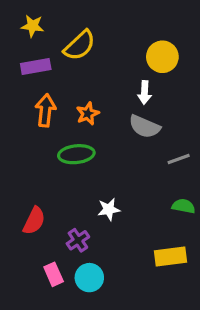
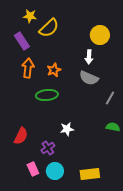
yellow star: (32, 26) -> (30, 16), moved
purple rectangle: (36, 67) -> (22, 41), turned 66
gray line: (179, 159) -> (110, 98), turned -40
yellow rectangle: (171, 256) -> (90, 174), moved

